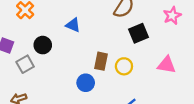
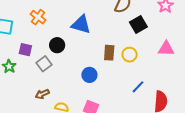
blue triangle: (73, 25) -> (81, 25), size x1.5
blue circle: (86, 83) -> (89, 75), moved

